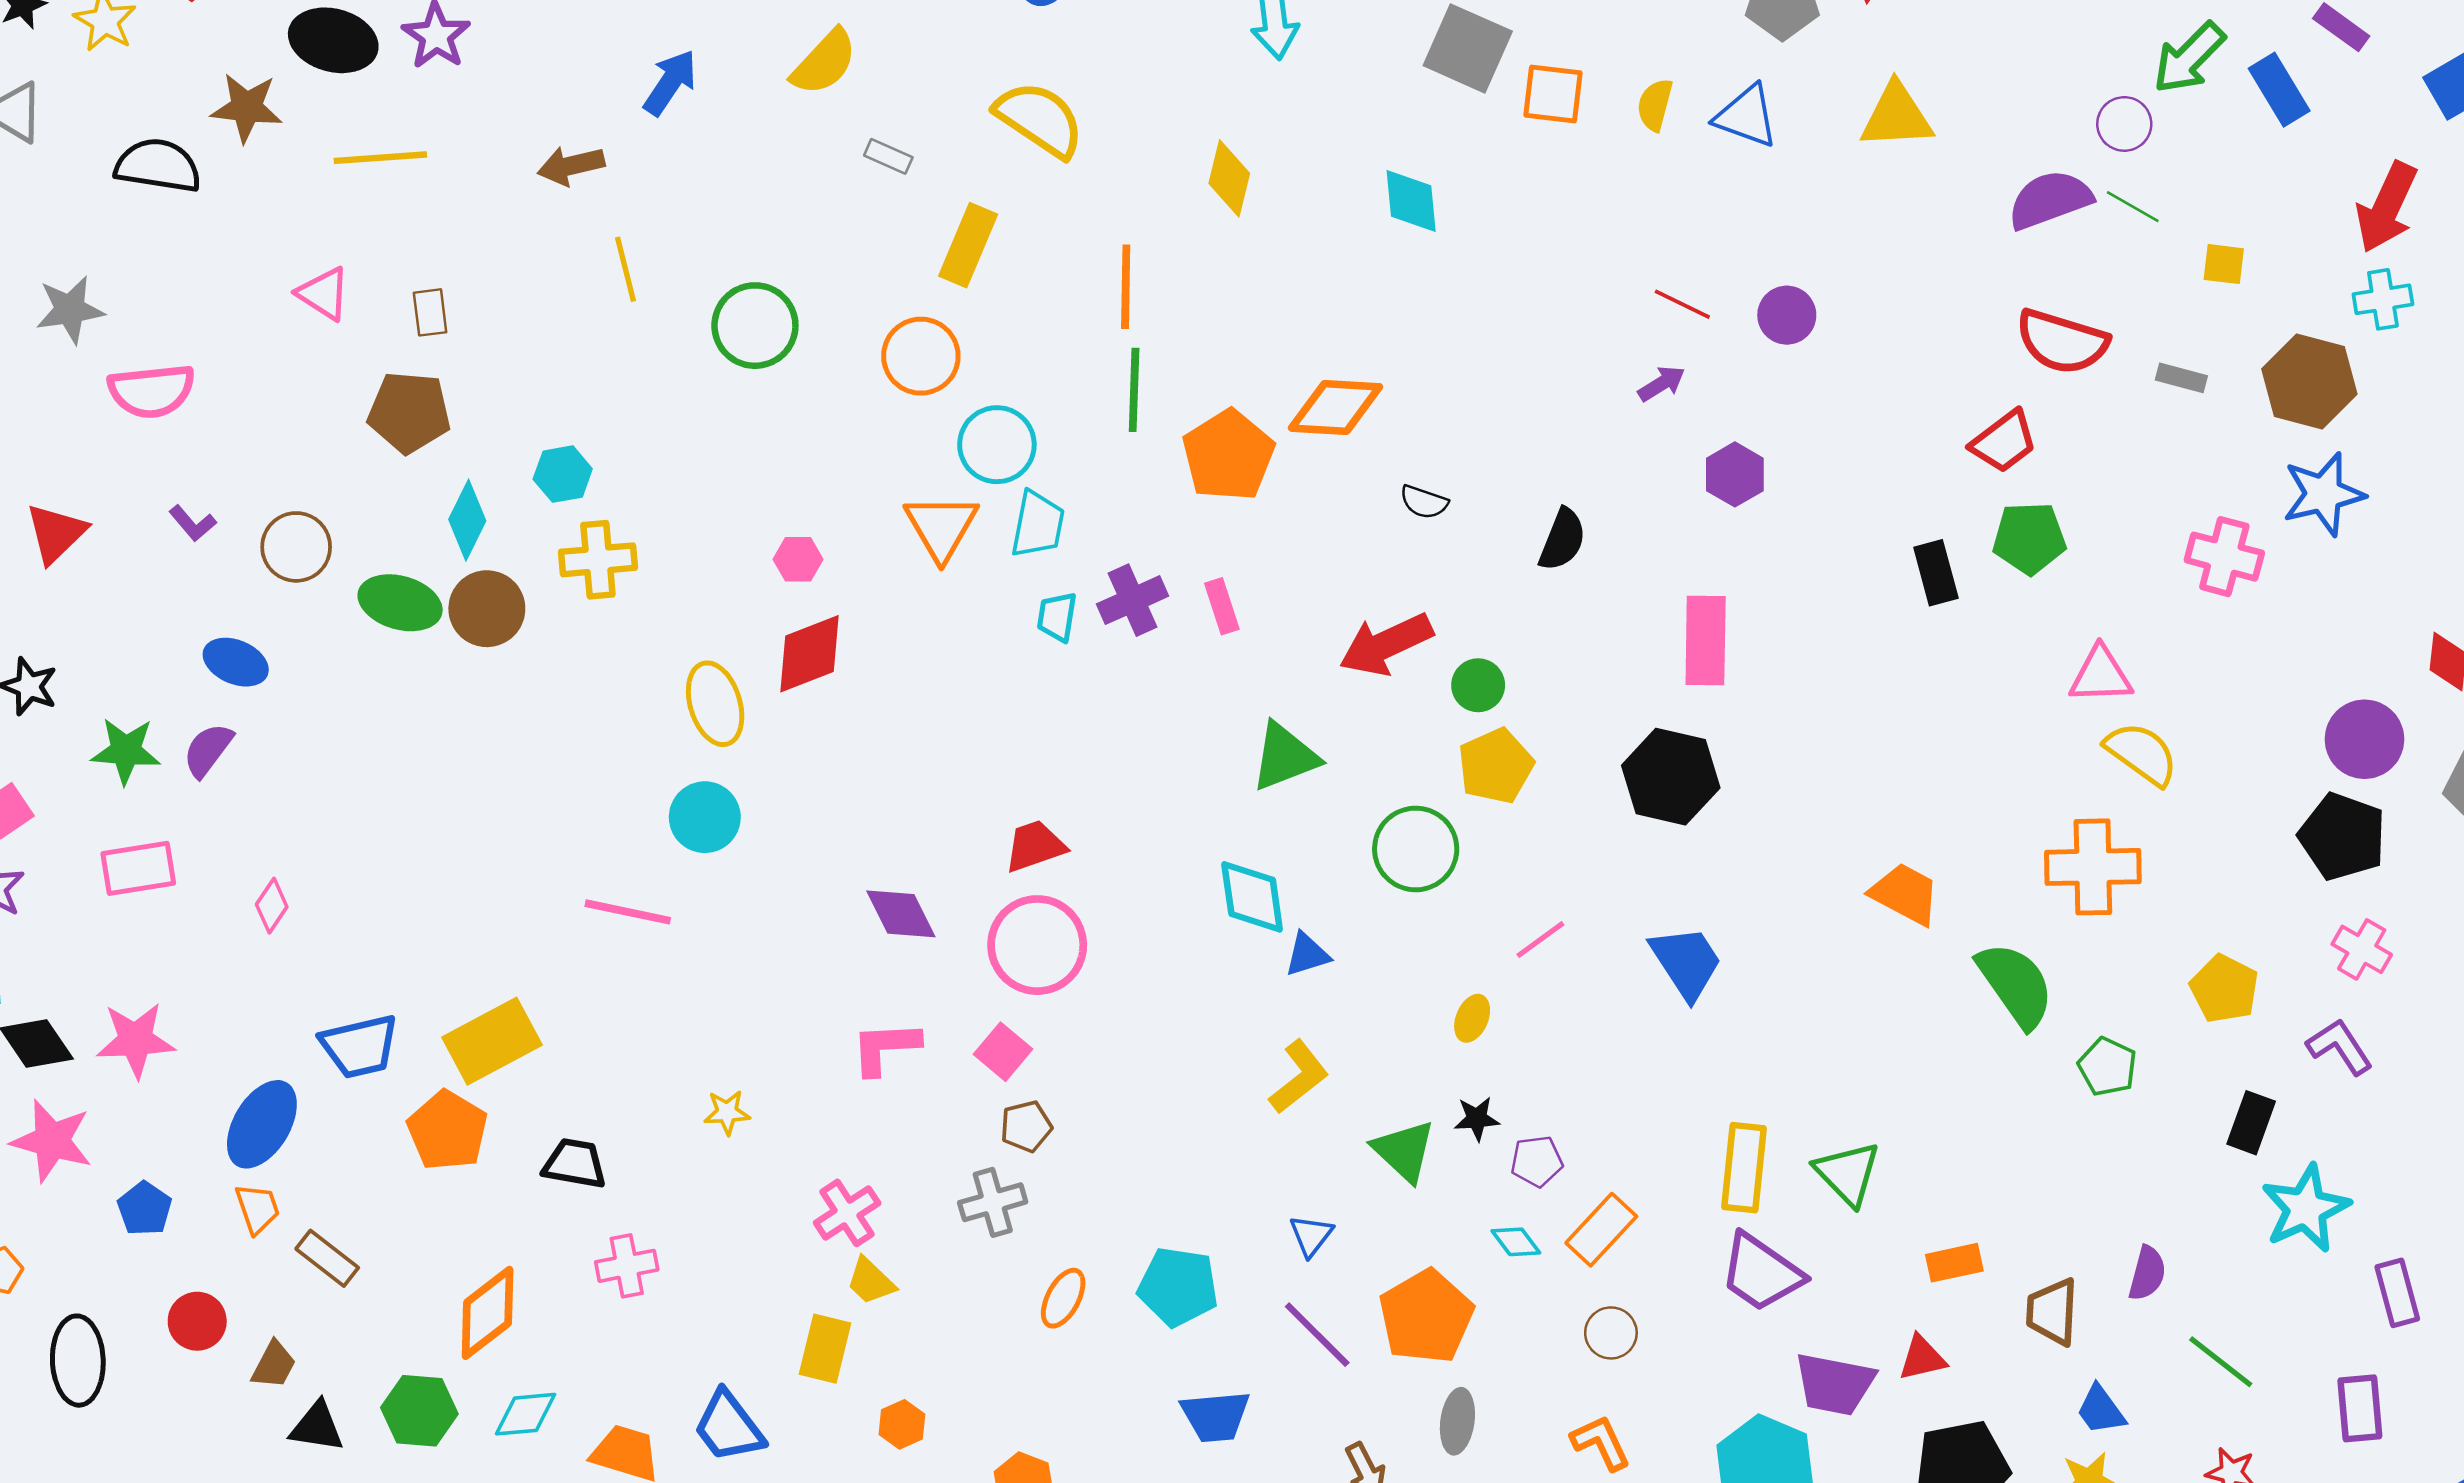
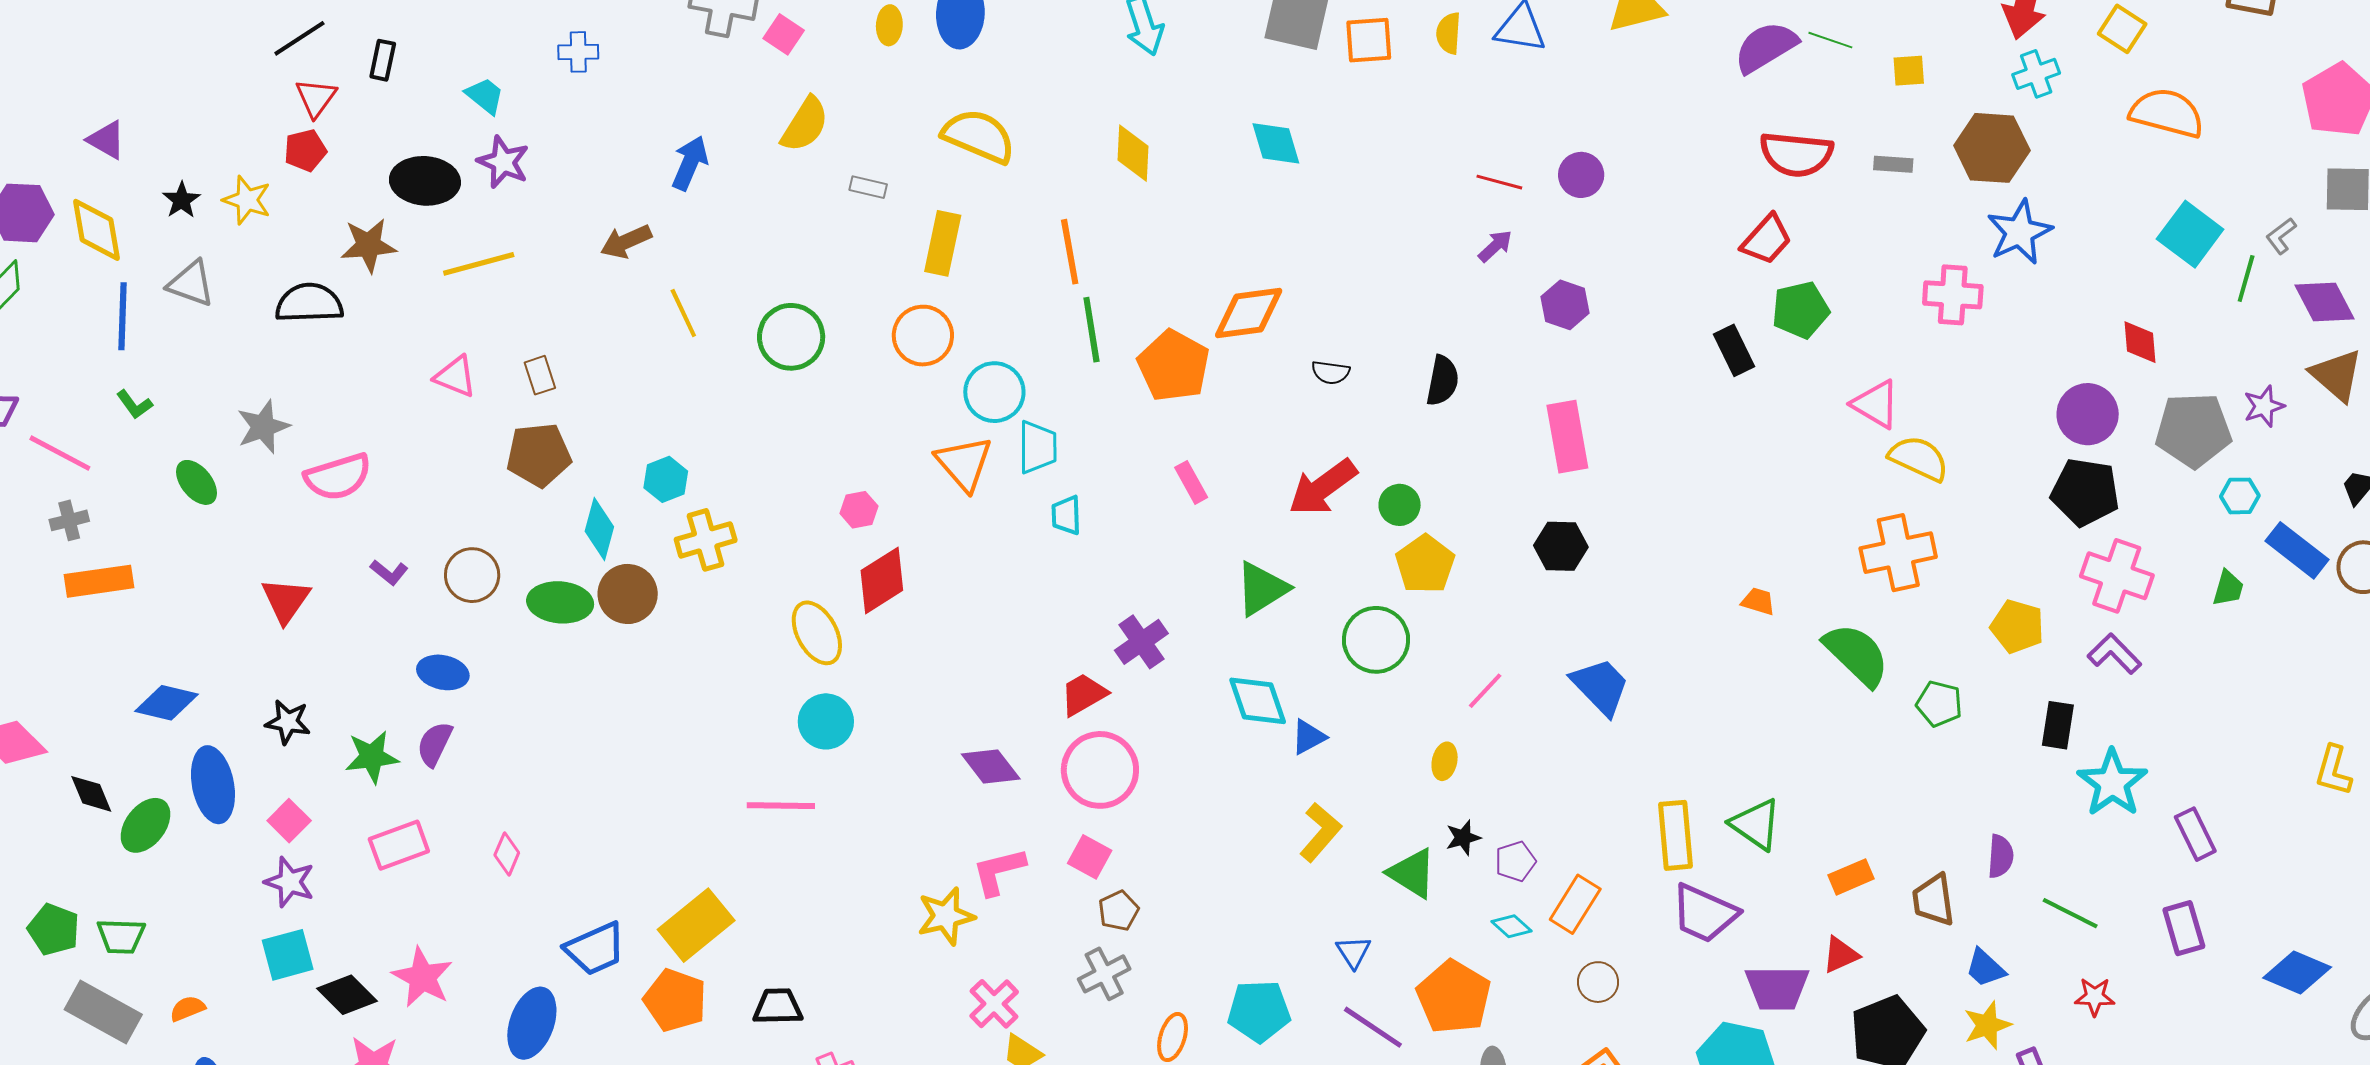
purple cross: (1133, 600) -> (1141, 642), moved
pink triangle: (2101, 675) -> (1876, 404), turned 44
black hexagon: (1671, 777) -> (1561, 546), size x0.7
orange trapezoid: (1905, 894) -> (1758, 601), size x0.6
pink cross: (2362, 949) -> (2117, 576), size x1.5
pink star: (136, 1040) -> (422, 977), turned -30
yellow star: (727, 1112) -> (946, 916), moved, size x1.6

